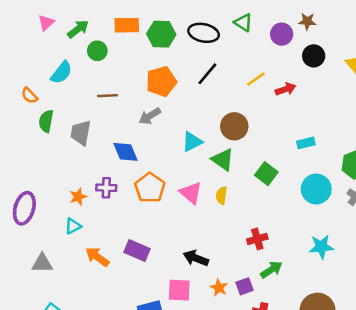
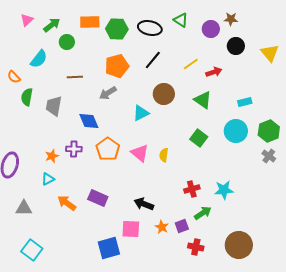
brown circle: (234, 126) -> (164, 94), moved
cyan rectangle: (306, 143) -> (245, 102), moved
green triangle: (223, 160) -> (203, 100), moved
cyan circle: (316, 189) -> (236, 131), moved
cyan star: (321, 247) -> (224, 190), moved

